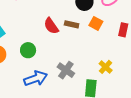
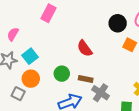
brown rectangle: (72, 24) -> (86, 79), moved

